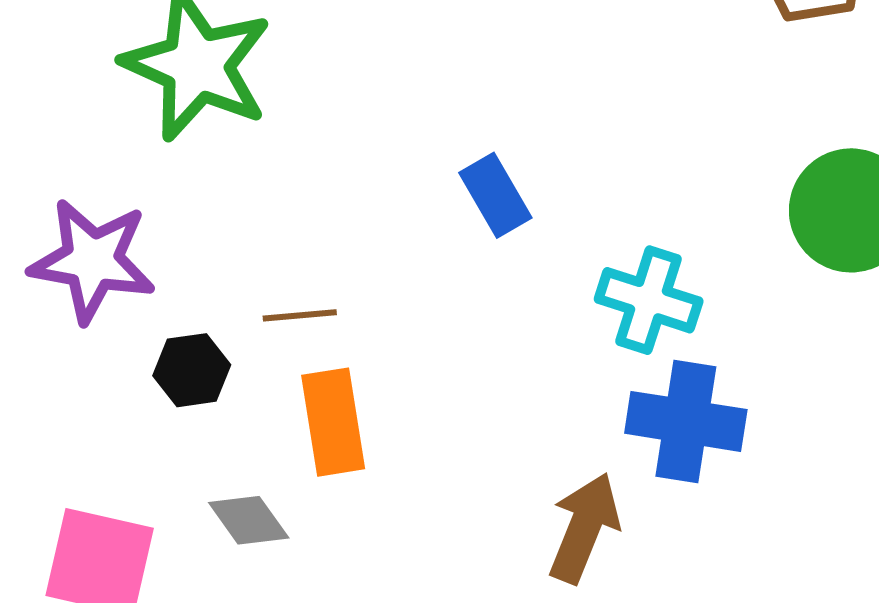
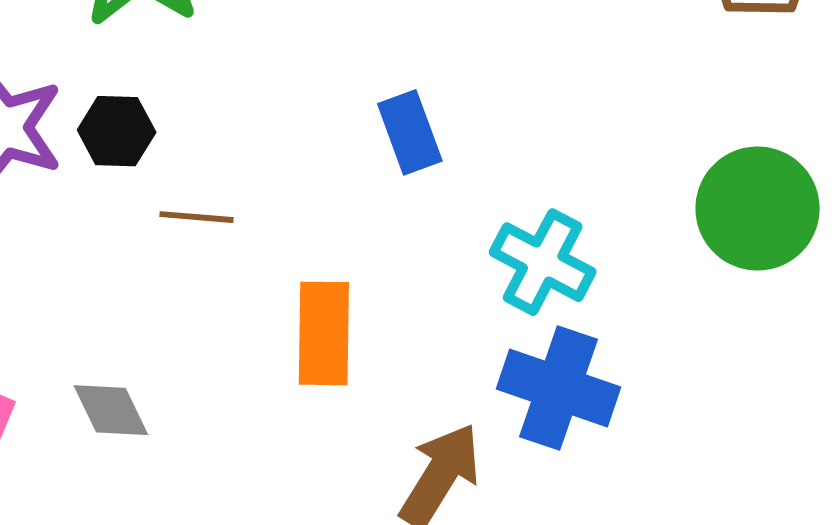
black hexagon: (192, 370) -> (117, 131), moved
orange rectangle: (333, 422) -> (324, 333), moved

